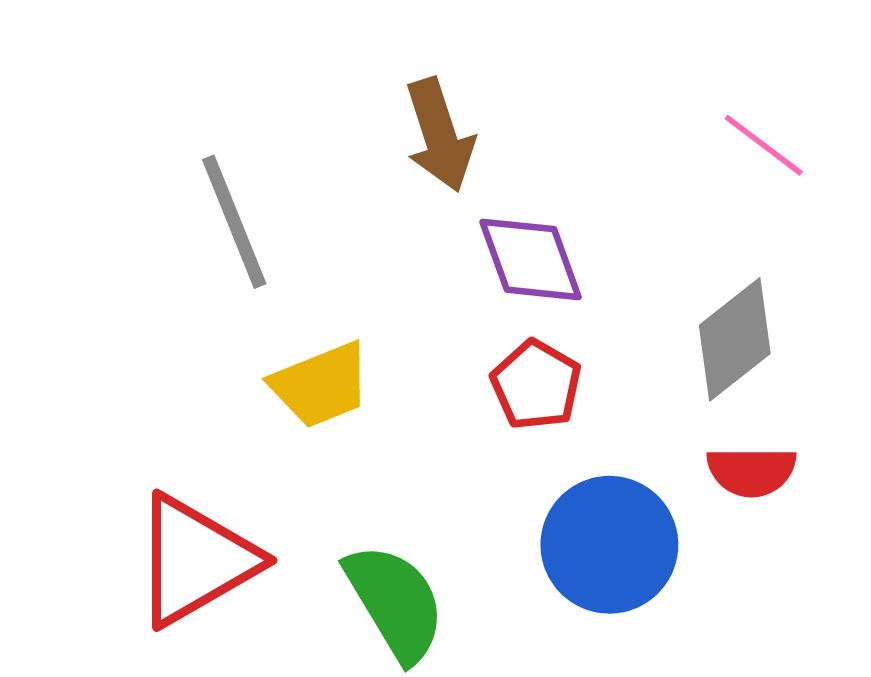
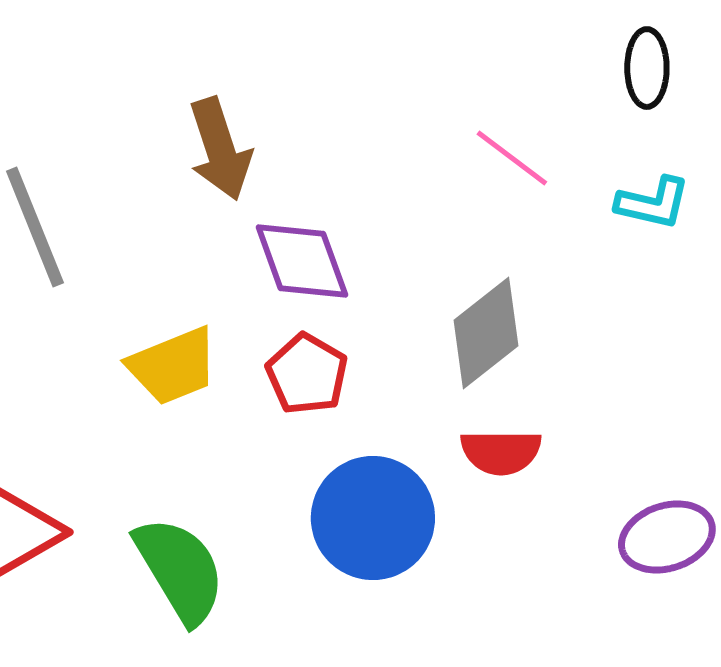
yellow trapezoid: (321, 385) -> (173, 366), moved

